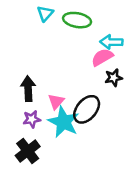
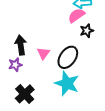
purple star: (32, 119) -> (15, 65), moved
cyan star: (64, 122) -> (67, 83), moved

